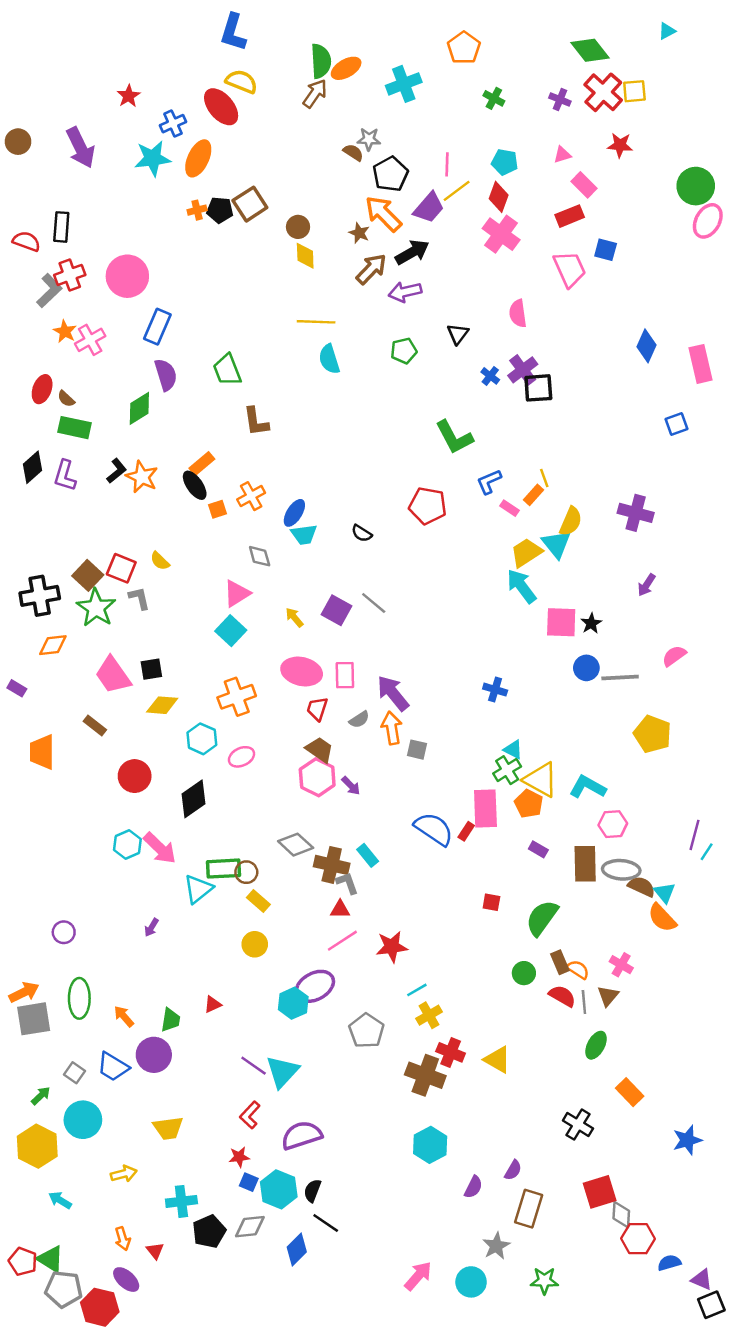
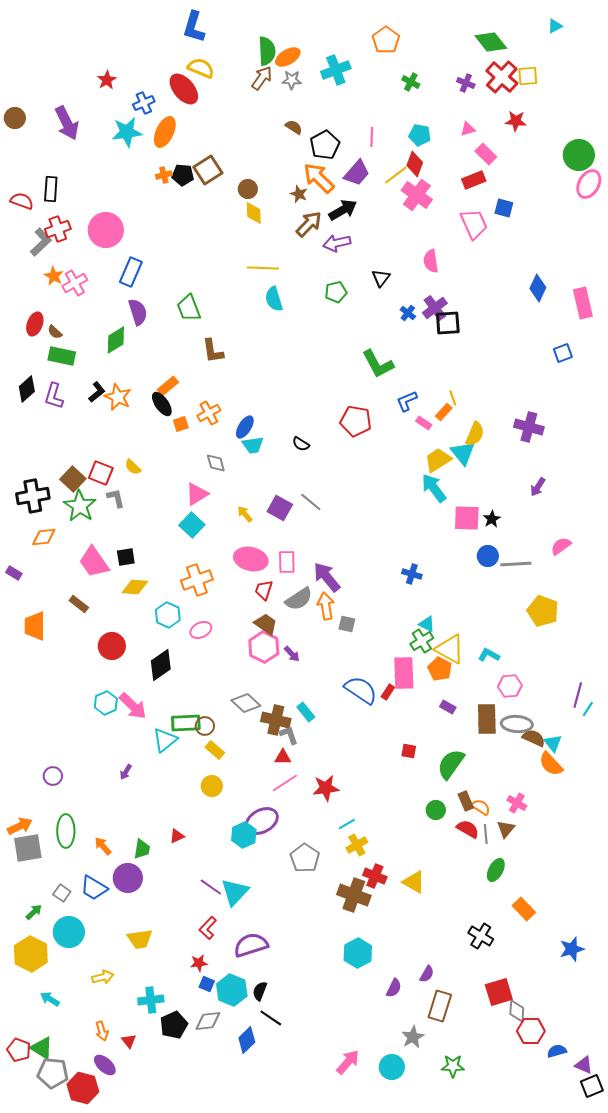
gray star: (369, 139) -> (292, 80), moved
yellow line: (457, 191) -> (396, 175), moved
gray semicircle: (359, 720) -> (299, 599), size x1.6
cyan L-shape: (588, 787) -> (489, 655), size x0.7

